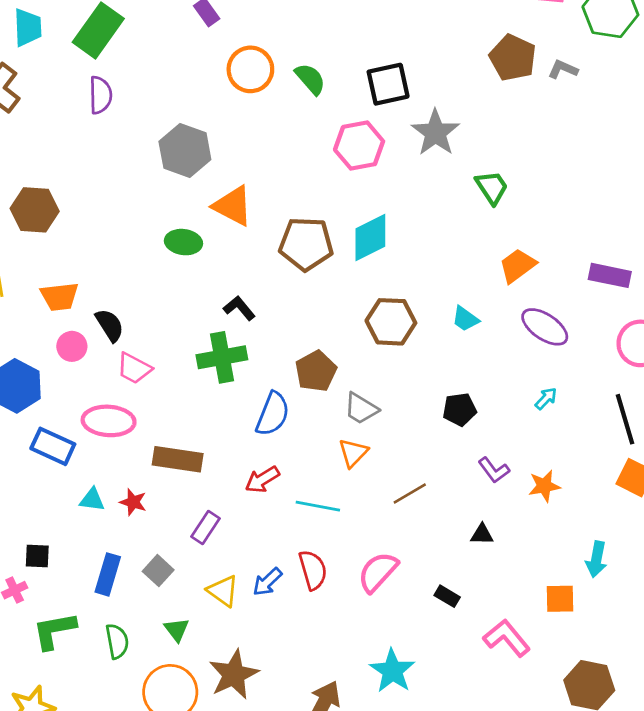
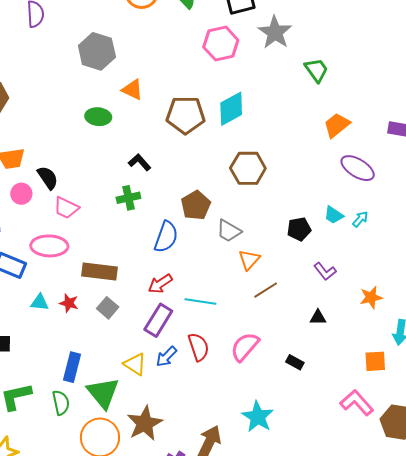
orange triangle: (233, 206) -> (132, 90), size x0.7
cyan trapezoid: (465, 319) -> (334, 215), moved
green cross: (222, 357) -> (128, 198), size x0.7
orange triangle: (353, 453) -> (249, 260), moved
orange star: (544, 486) -> (371, 297), moved
purple rectangle: (205, 528) -> (158, 320), moved, size x1.4
gray square: (158, 571) -> (108, 308), moved
blue rectangle: (108, 574) -> (72, 367), moved
green triangle: (177, 630) -> (103, 393), size x1.8
pink L-shape: (507, 638) -> (357, 403), moved

